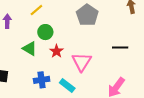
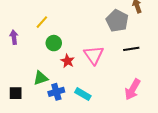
gray pentagon: (87, 15) -> (117, 21), moved
green triangle: (30, 49) -> (41, 78), moved, turned -42
pink triangle: (82, 62) -> (94, 55), moved

